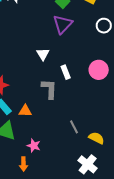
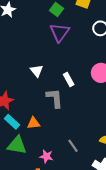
white triangle: (43, 54) -> (37, 71), moved
gray line: (74, 127) -> (73, 146), moved

